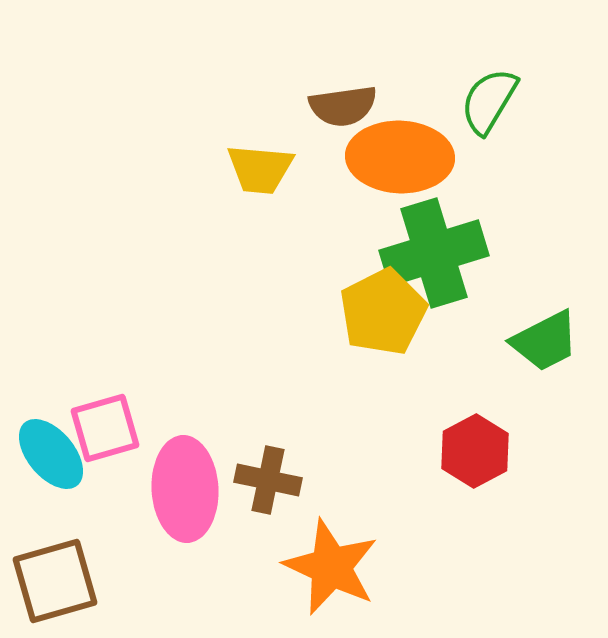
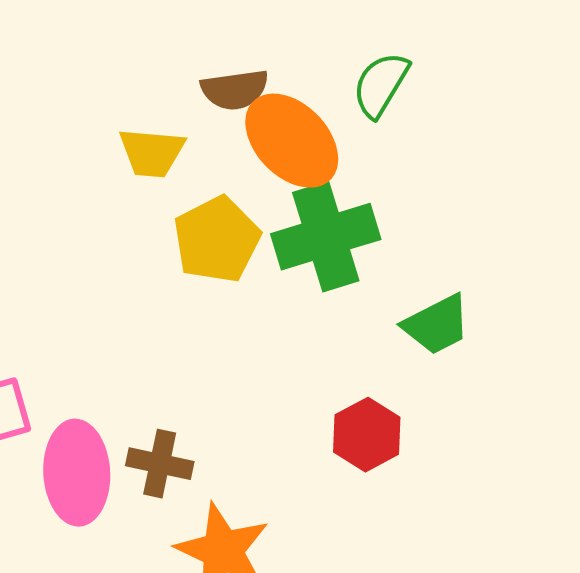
orange ellipse: (400, 157) -> (292, 141), turned 44
yellow pentagon: (383, 312) -> (217, 240), moved

